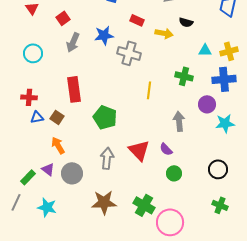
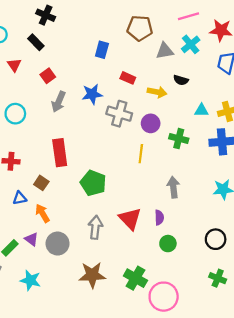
purple circle: (207, 104) -> (151, 123), moved
blue triangle: (37, 117) -> (20, 198), moved
purple semicircle: (166, 149) -> (159, 218), turned -136

